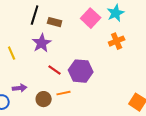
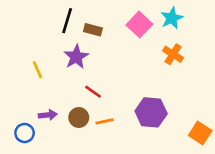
orange cross: (117, 41) -> (173, 54), turned -35
purple hexagon: (81, 71) -> (151, 112), moved
brown circle: (44, 99) -> (79, 118), moved

